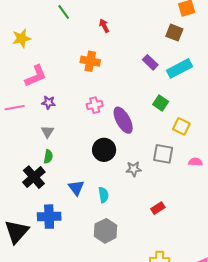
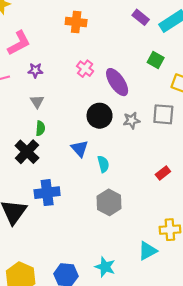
pink cross: (95, 105) -> (85, 69), turned -35
gray star: (134, 169) -> (132, 120), moved
blue triangle: (76, 188) -> (80, 148), moved

